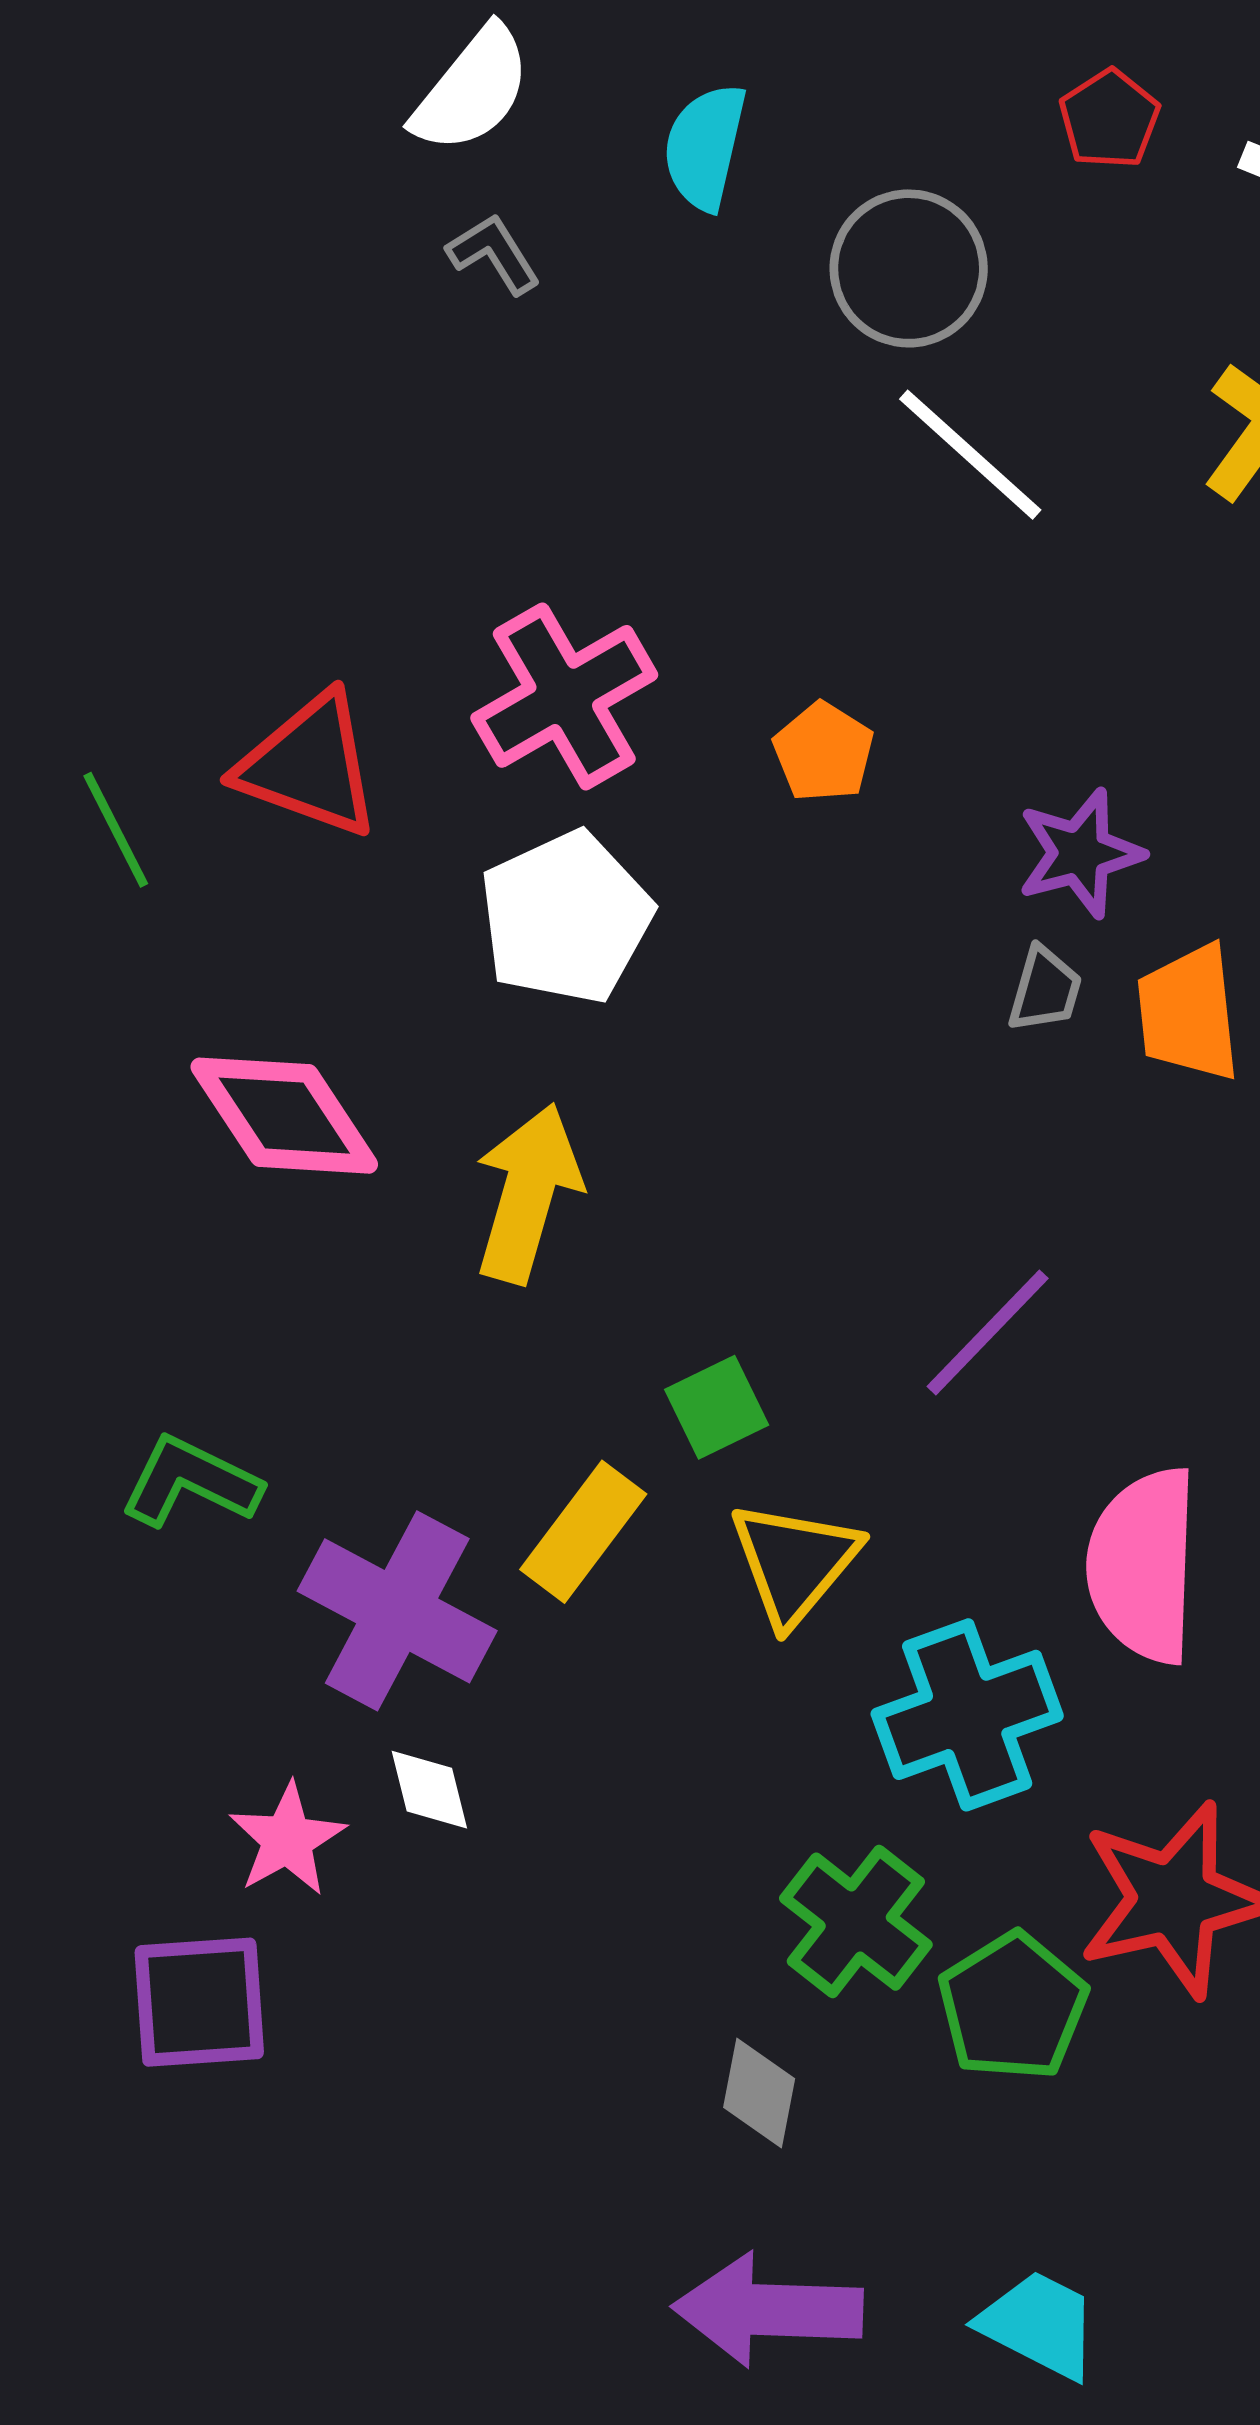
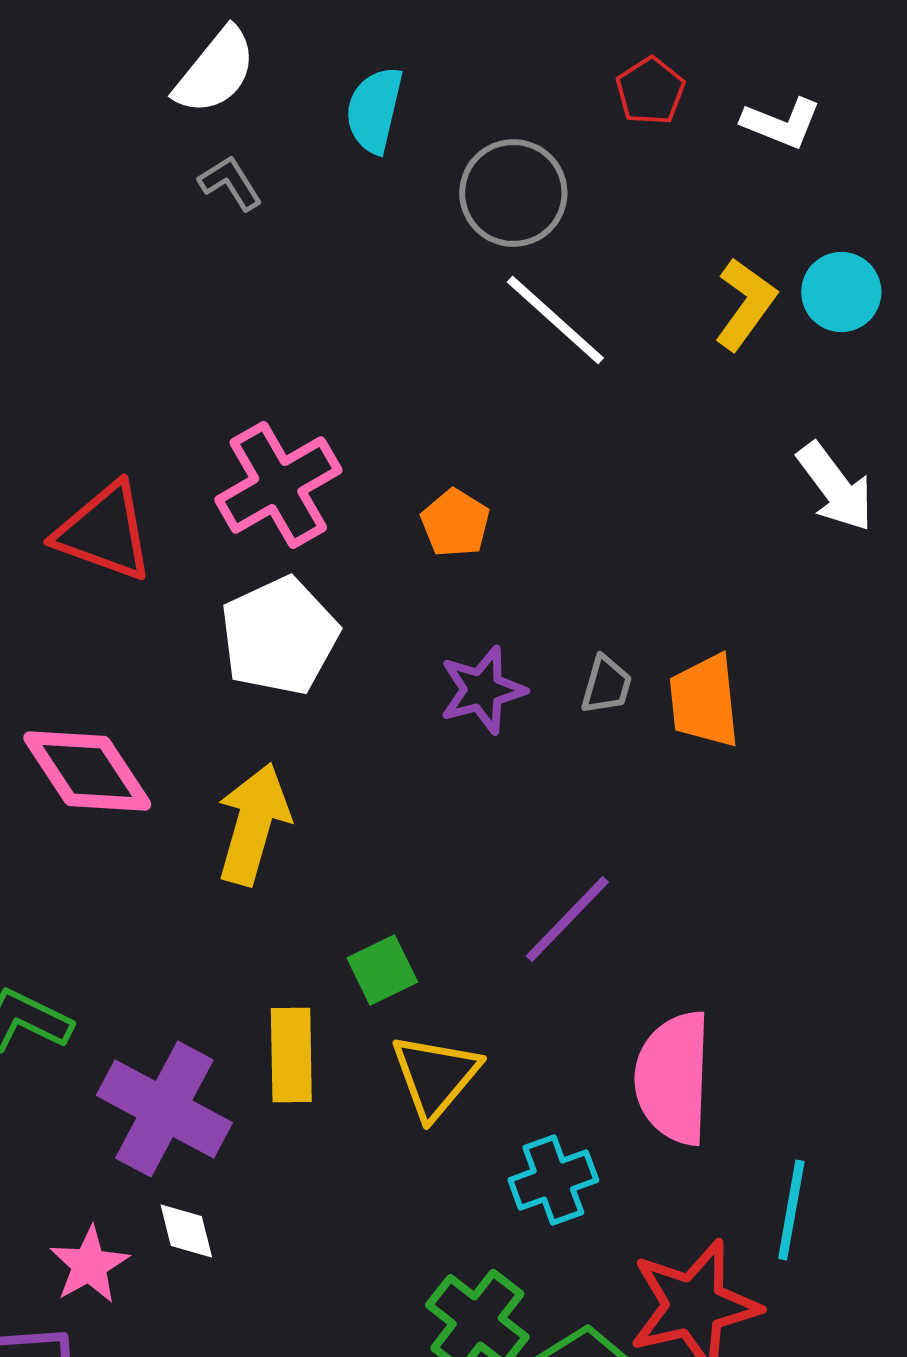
purple star: (1080, 853) -> (482, 690), moved
yellow rectangle: (583, 1532) -> (291, 1055), turned -38
cyan cross: (967, 1715) -> (553, 1180), size x0.7

